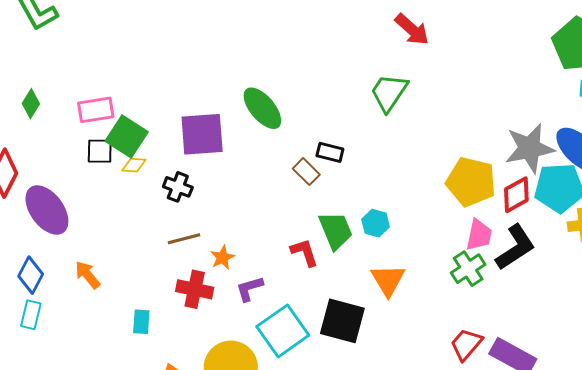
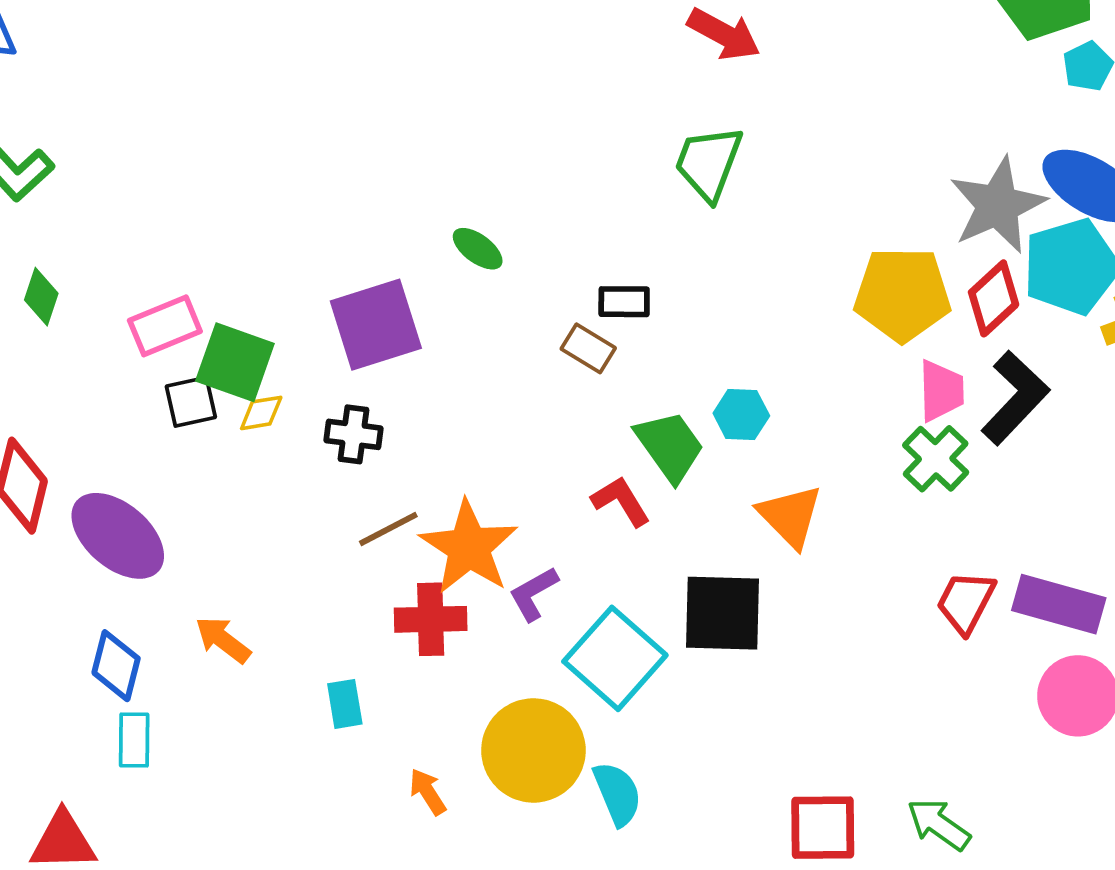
green diamond: (31, 104) -> (41, 297), moved
green ellipse: (262, 108) -> (478, 249), size x0.6
orange star: (222, 258) -> (469, 547), size x2.0

